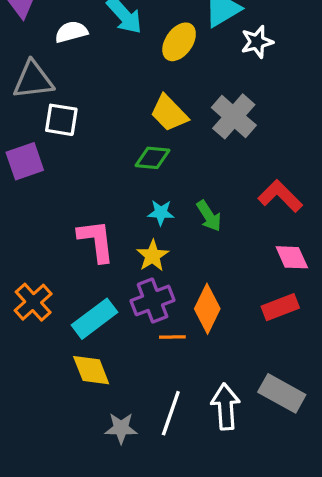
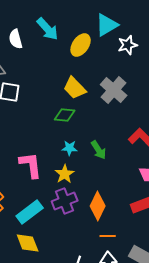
white semicircle: (71, 32) -> (16, 39), turned -90
orange line: (172, 337) -> (108, 236), moved

